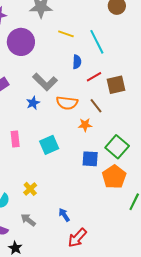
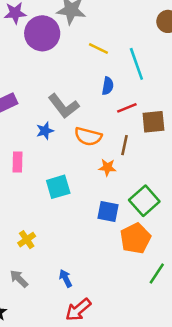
purple circle: (21, 42) -> (42, 33), moved
brown line: (96, 106) -> (124, 145), turned 42
pink rectangle: (15, 139) -> (17, 162), moved

